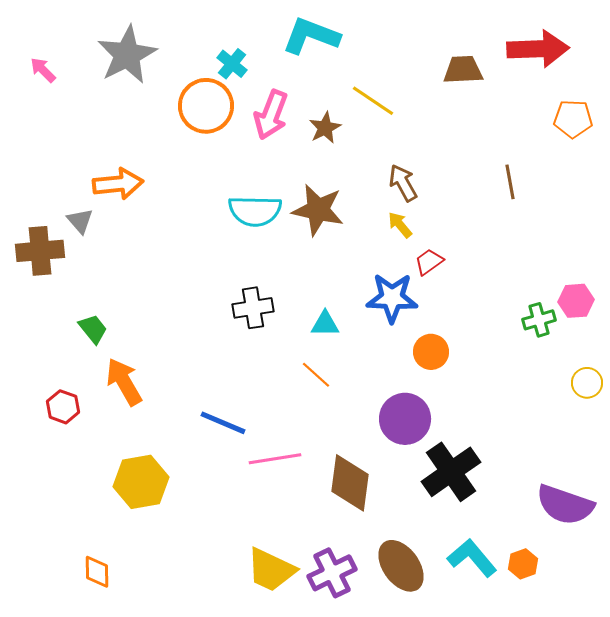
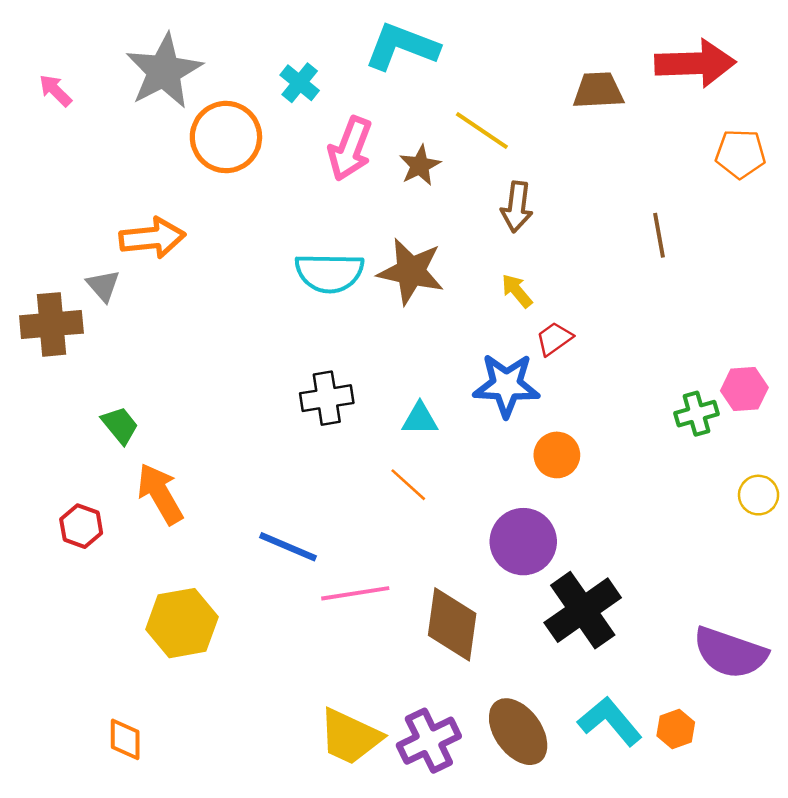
orange circle: (206, 106) -> (226, 137), moved
brown arrow: (403, 183) -> (517, 207), moved, turned -144

